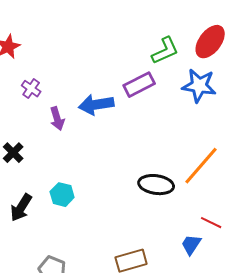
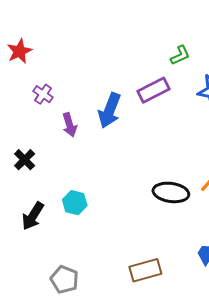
green L-shape: (165, 51) -> (180, 55), size x0.7
blue arrow: (96, 105) -> (110, 111), turned -60

